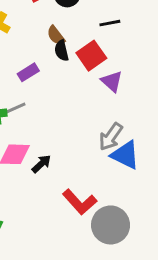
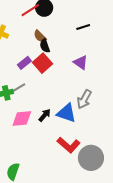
black line: (110, 23) -> (83, 27), moved
red square: (91, 56) -> (43, 63), moved
blue triangle: (125, 155) -> (66, 113), moved
black arrow: (41, 164) -> (45, 115), moved

